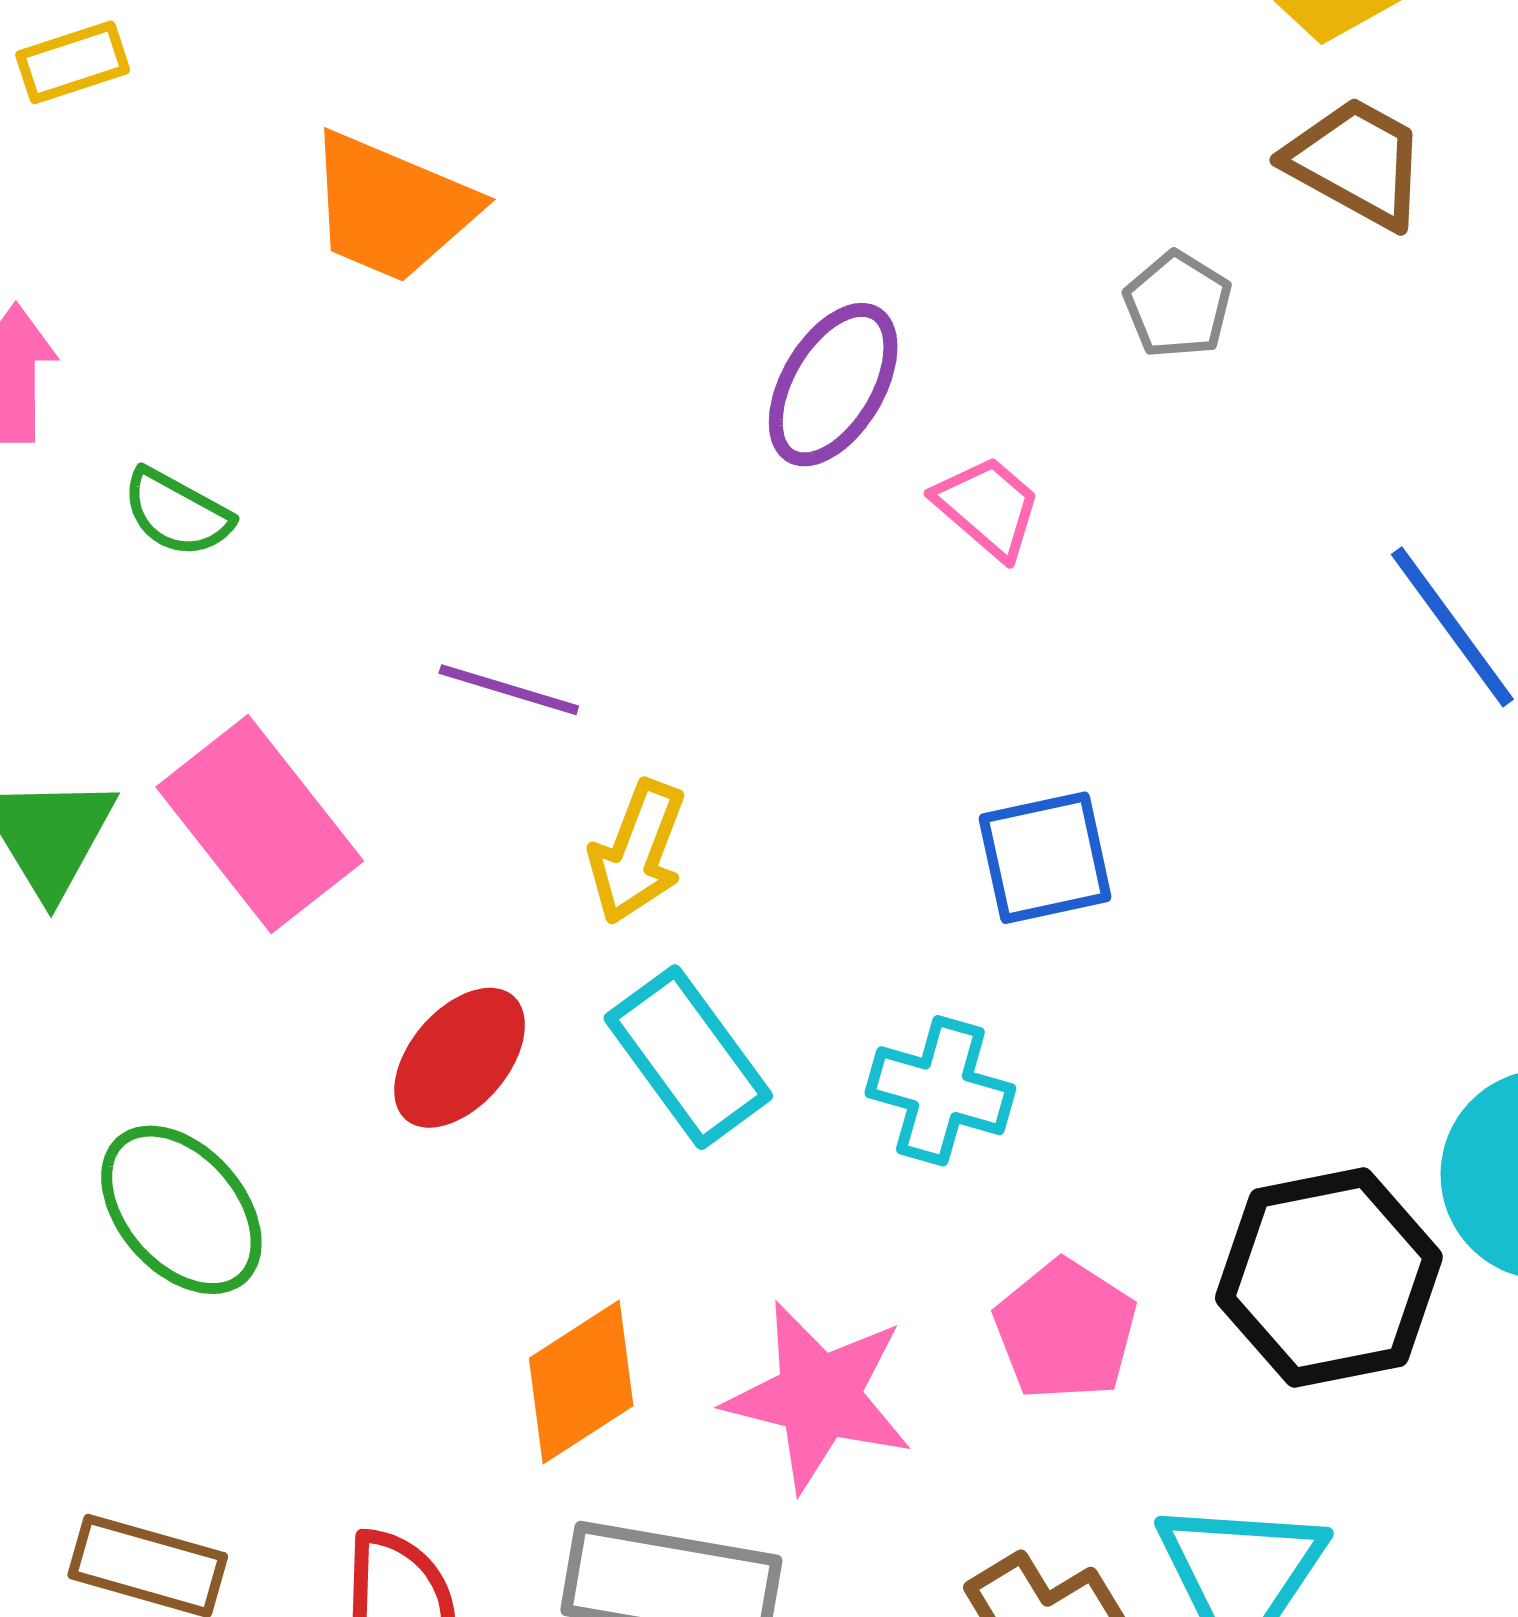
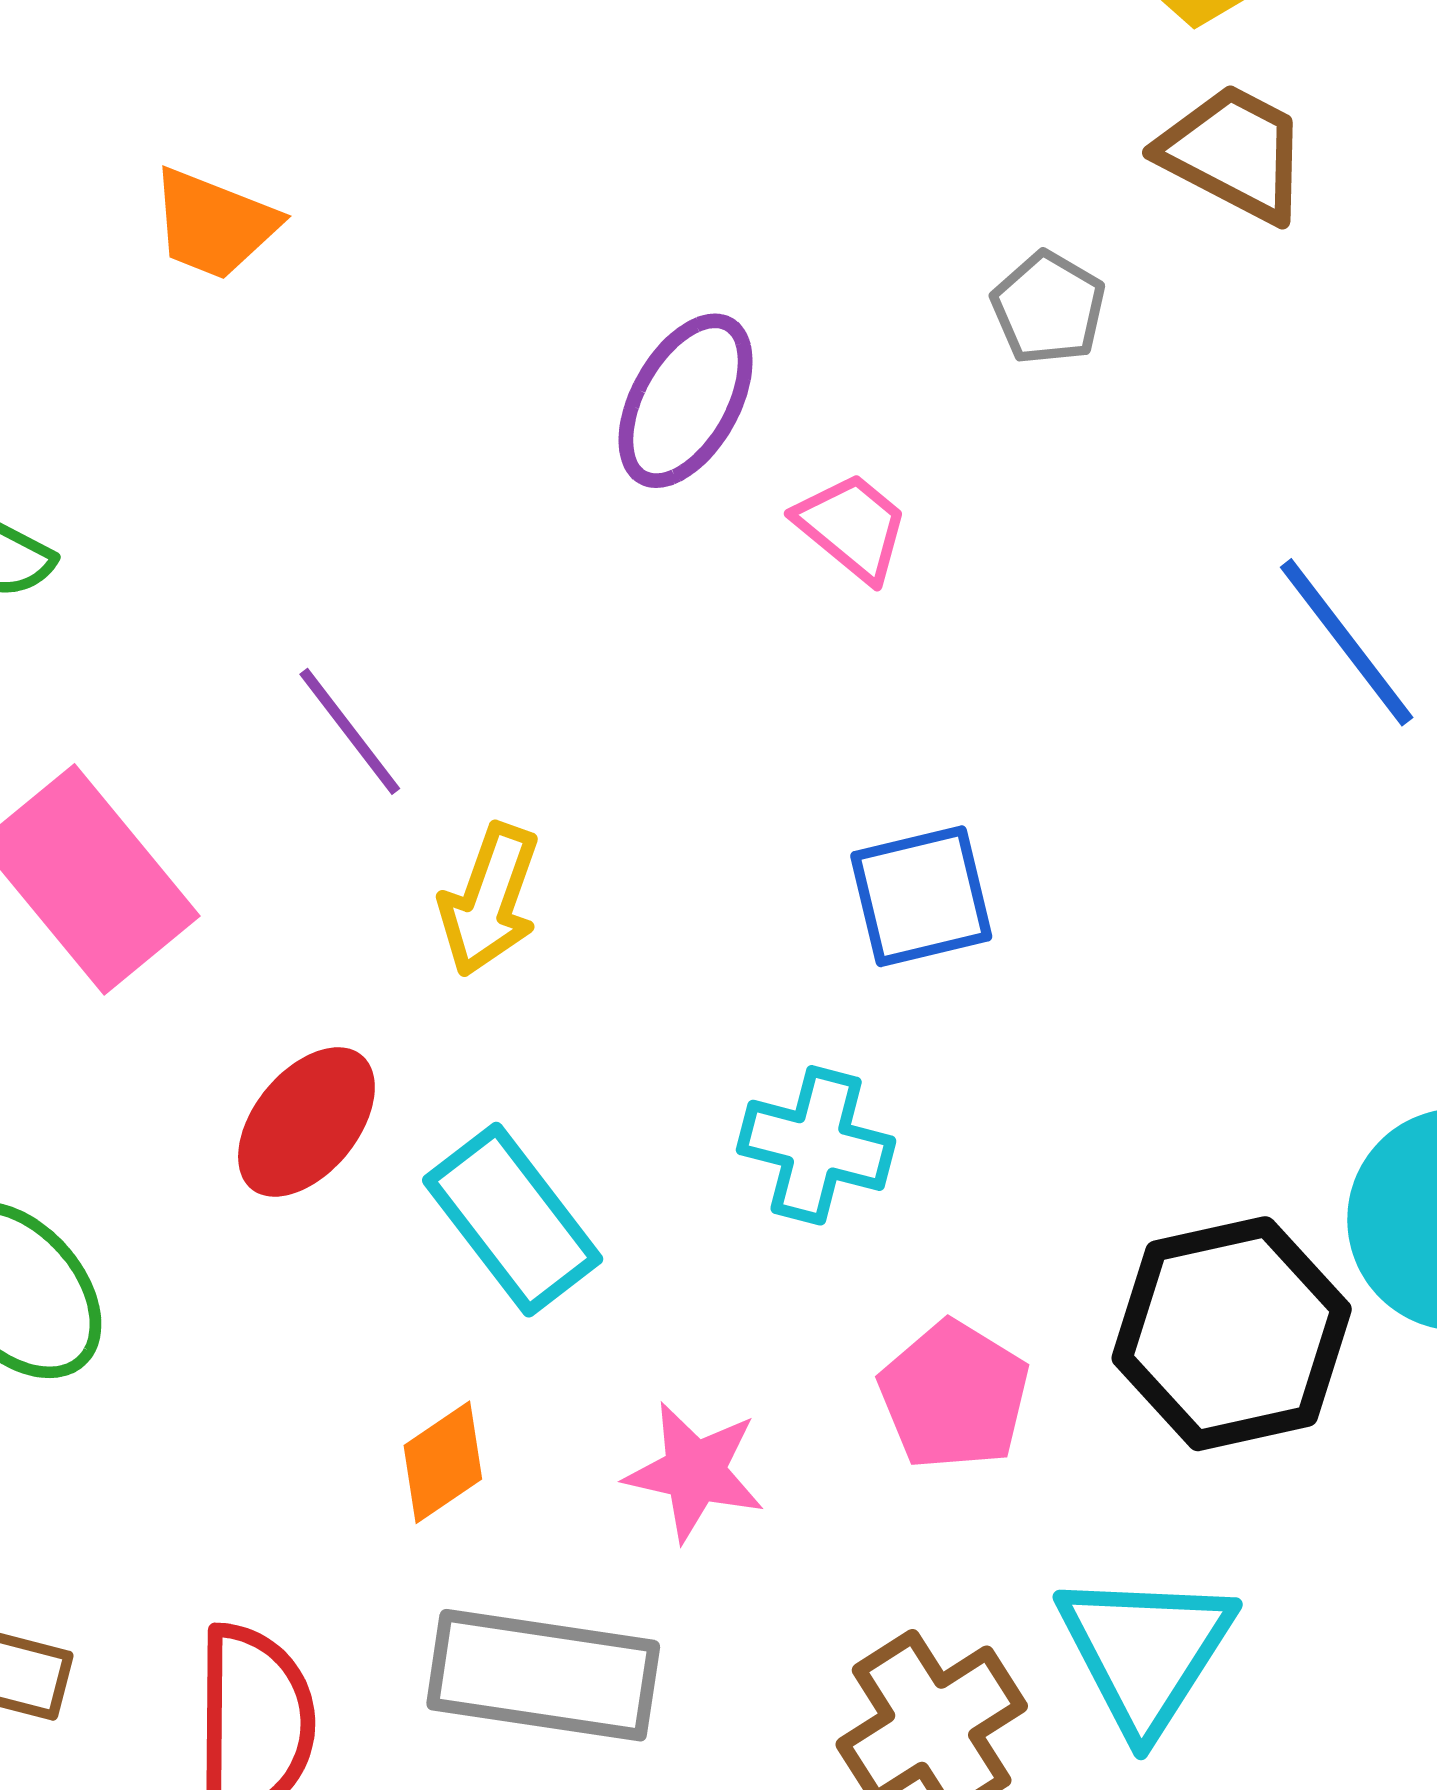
orange trapezoid: (391, 208) -> (214, 224), size x0.7
purple line: (509, 690) -> (350, 731), turned 37
cyan rectangle: (688, 1057) -> (513, 1220), moved
orange diamond: (581, 1382) -> (443, 1462), size x0.7
pink star: (819, 1396) -> (695, 1472), size x0.7

